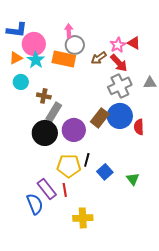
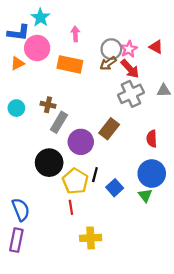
red triangle: (134, 43) -> (156, 47), moved
gray circle: (75, 45) -> (111, 49), moved
cyan star: (36, 60) -> (40, 17), moved
cyan circle: (21, 82) -> (16, 108), moved
blue circle: (120, 116) -> (152, 174), moved
black circle: (45, 133) -> (49, 163), moved
yellow pentagon: (69, 166) -> (75, 181), turned 30
purple rectangle: (47, 189) -> (16, 240), moved, turned 50
blue semicircle: (35, 204) -> (21, 210), moved

